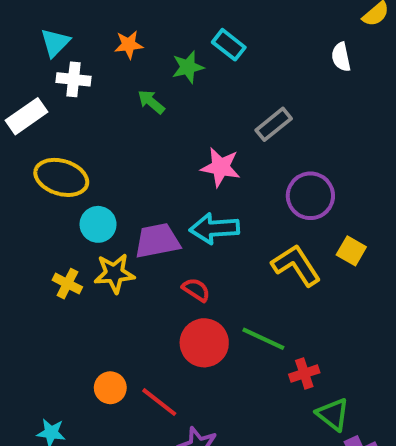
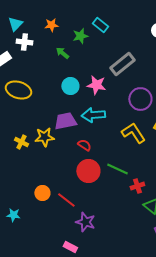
gray rectangle: (274, 124) -> (122, 64), size x1.4
cyan circle: (98, 224) -> (70, 86), moved

